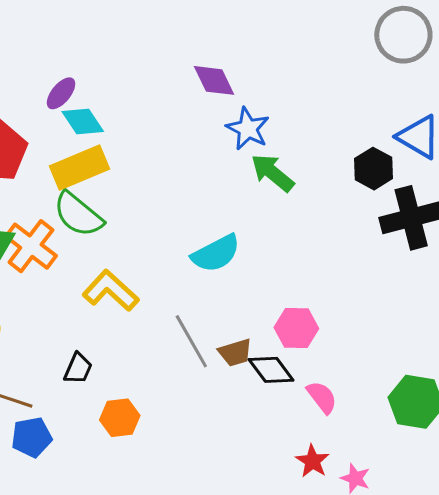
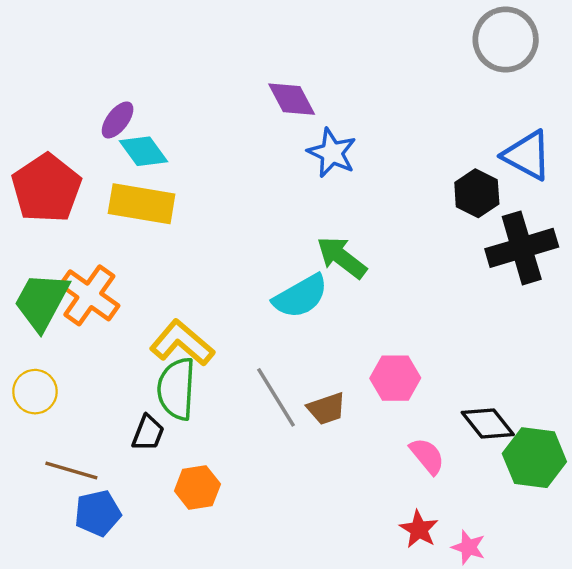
yellow rectangle: (79, 167) -> (142, 204), turned 34
green arrow: (272, 173) -> (342, 258), moved
green semicircle: (78, 214) -> (176, 389), moved, turned 56
black diamond: (271, 370) -> (488, 423), moved

